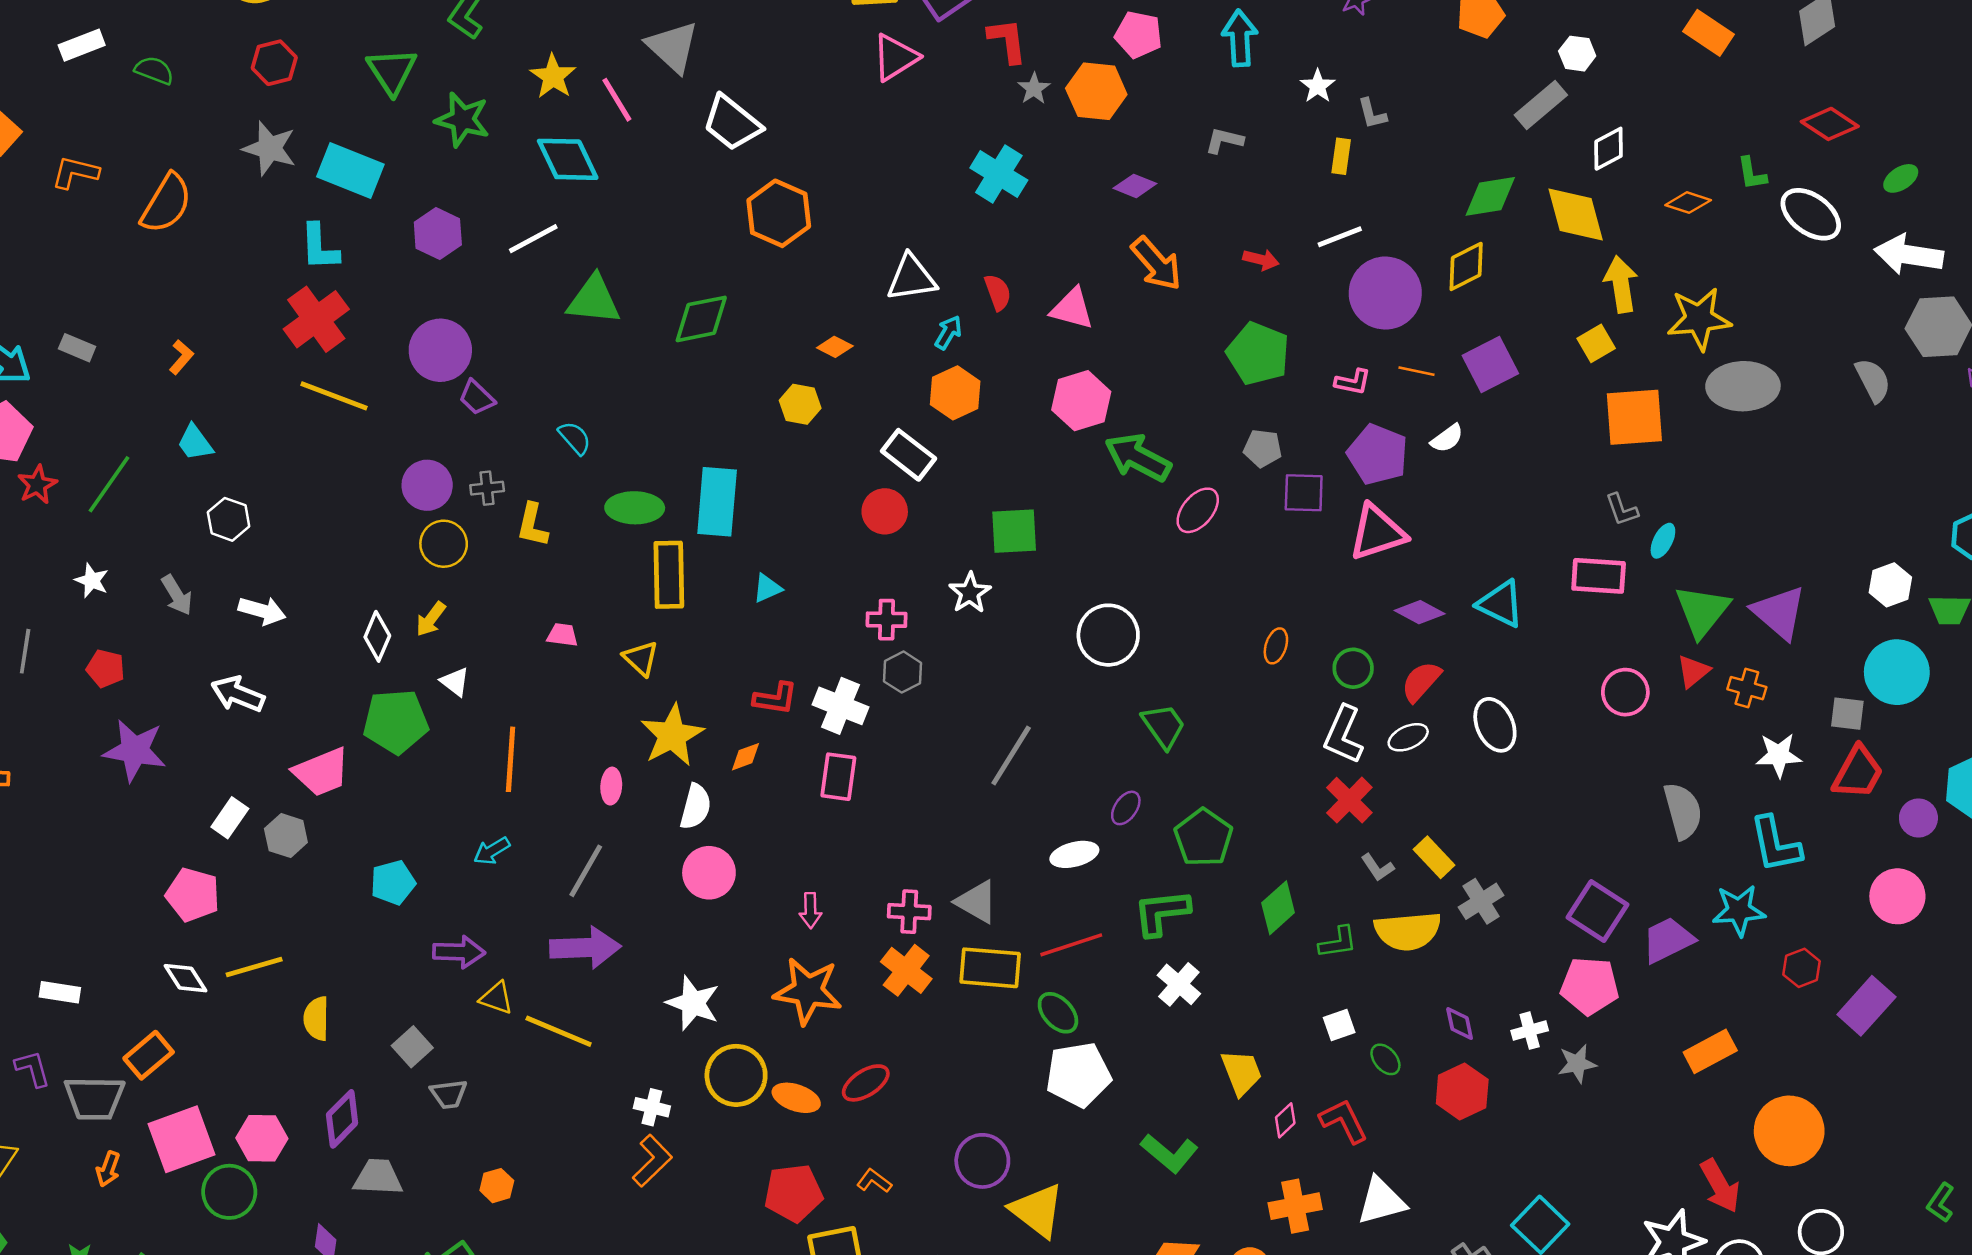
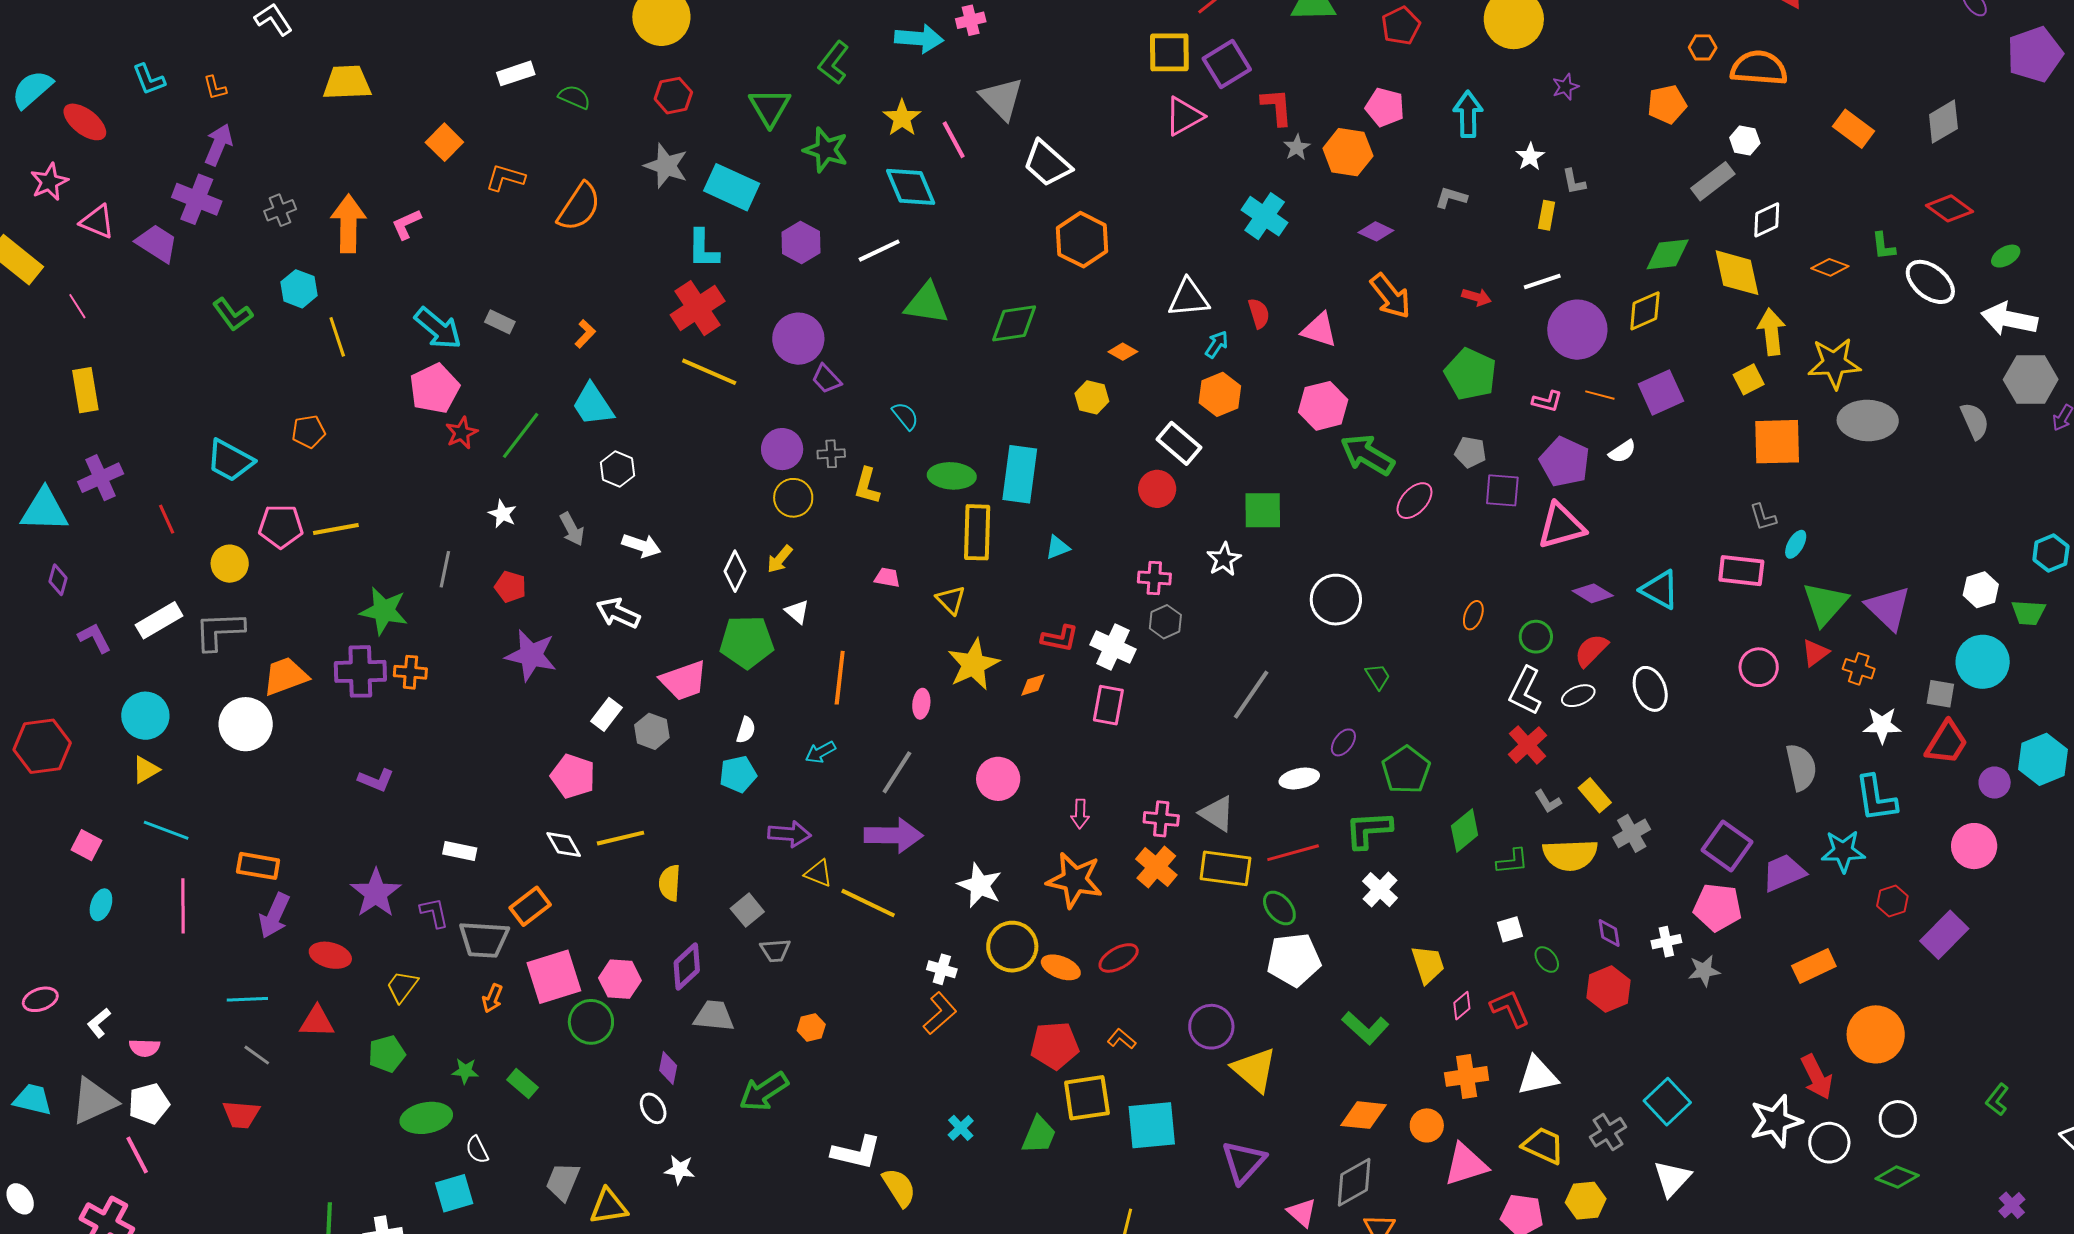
cyan trapezoid: (195, 443) -> (593, 405), size x1.4
green trapezoid: (1164, 726) -> (1378, 677), size x0.7
white semicircle: (696, 807) -> (746, 730), moved, size x0.7

